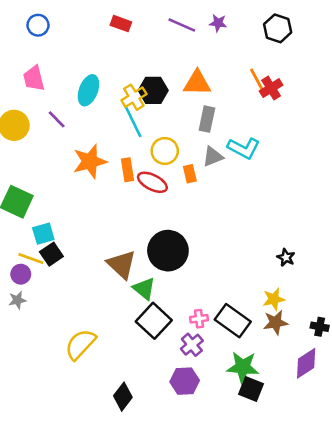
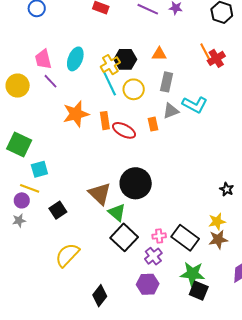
pink trapezoid: (34, 78) -> (43, 59), moved
orange triangle: (197, 83) -> (159, 54), size x0.7
yellow circle: (165, 151) -> (134, 89), moved
black square: (51, 254) -> (58, 210), moved

